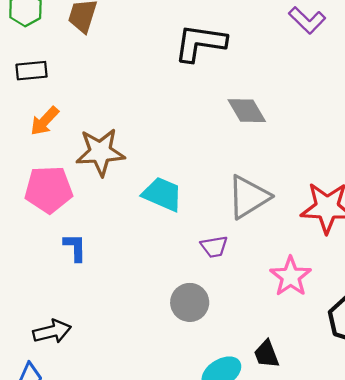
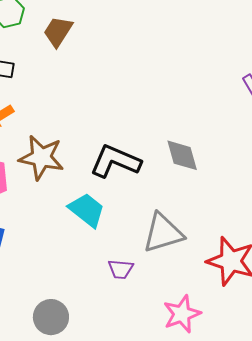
black L-shape: (200, 43) -> (115, 161), moved
gray circle: (190, 302) -> (51, 317), moved

